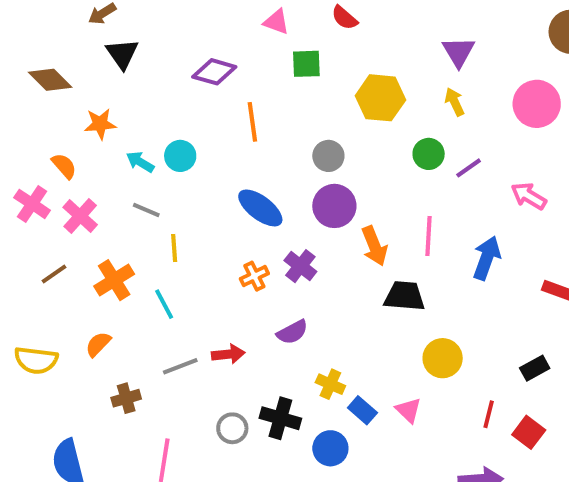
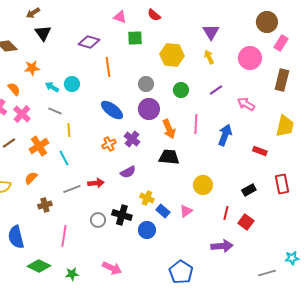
green circle: (429, 154) -> (181, 90), moved
black trapezoid: (405, 296) -> (169, 157), moved
pink triangle: (409, 410) -> (186, 211), turned 40

